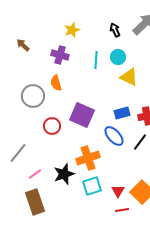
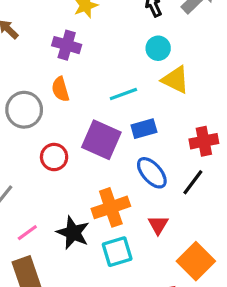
cyan line: (96, 60) -> (123, 94), moved, turned 66
blue rectangle: (122, 113) -> (144, 129), moved
black star: (64, 174) -> (73, 233), turned -30
red triangle: (118, 191) -> (158, 225), moved

